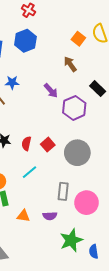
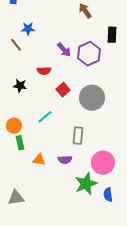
black rectangle: (98, 89) -> (112, 35), turned 49
purple arrow: (51, 91) -> (64, 50), moved
red semicircle: (26, 144) -> (44, 71), moved, turned -104
pink circle: (86, 203) -> (103, 163), moved

